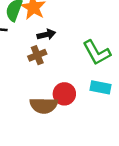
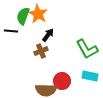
black arrow: (46, 35) -> (48, 35), turned -40

